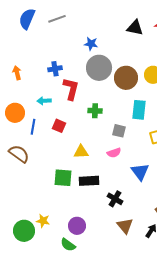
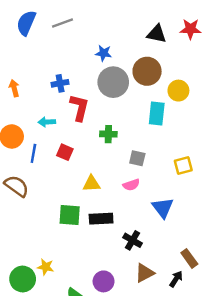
brown circle: (126, 78) -> (147, 71), moved
cyan rectangle: (139, 110) -> (157, 114), moved
purple circle: (77, 226) -> (104, 281), moved
brown triangle: (125, 226) -> (145, 273), turned 42

